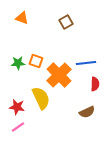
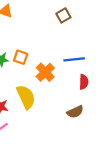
brown square: (66, 22) -> (63, 15), moved
orange cross: (59, 75) -> (45, 72), size x0.7

